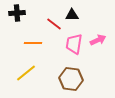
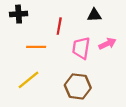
black triangle: (72, 15) -> (94, 15), moved
red line: (54, 24) -> (59, 26), turned 63

